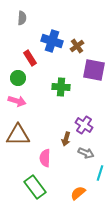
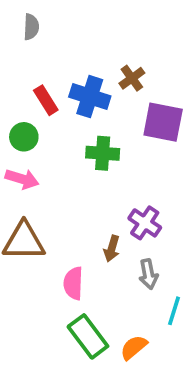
blue cross: (52, 41) -> (90, 97), moved
gray arrow: (86, 153) -> (148, 274), turned 56
green rectangle: (35, 187) -> (88, 336), moved

